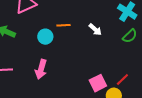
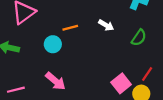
green semicircle: (130, 36) -> (139, 38), moved
pink arrow: (41, 69) -> (56, 81), turned -54

